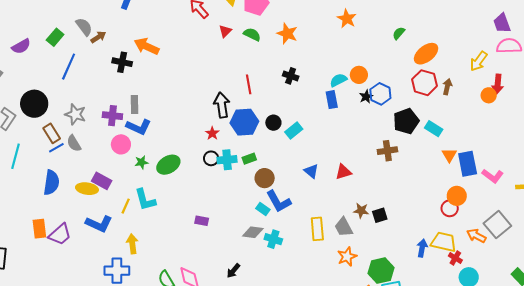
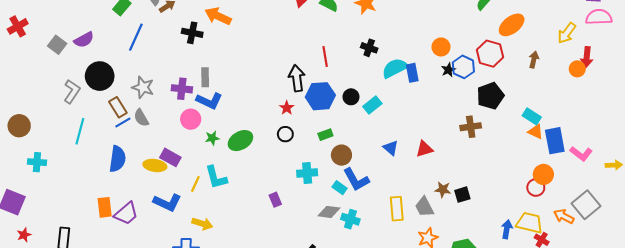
purple semicircle: (21, 46) -> (84, 40), moved
cyan semicircle: (338, 80) -> (395, 68), moved, size x1.4
red hexagon: (424, 83) -> (490, 54), moved
cyan rectangle: (434, 129) -> (532, 116), moved
orange triangle: (449, 155) -> (536, 132), turned -35
cyan cross: (227, 160) -> (307, 173), moved
purple rectangle: (202, 221) -> (275, 200), turned 56
yellow arrow: (132, 244) -> (202, 224), turned 114

